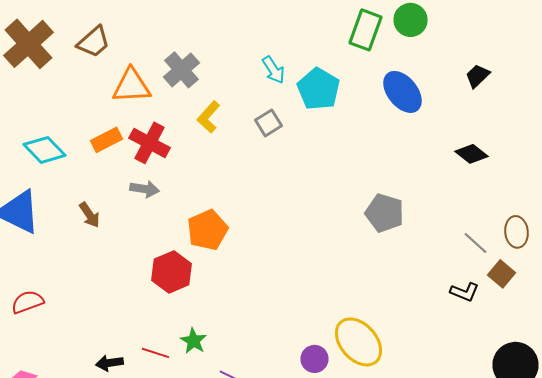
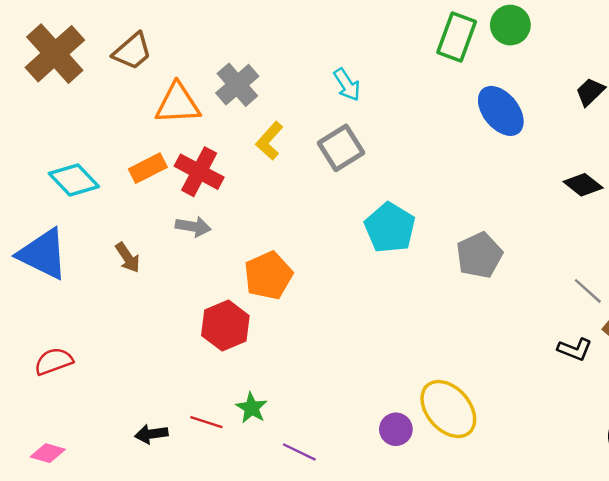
cyan pentagon: (318, 89) -> (390, 228), moved
gray square: (268, 123) -> (341, 148), size x1.4
gray pentagon: (384, 213) -> (479, 255), turned 30

